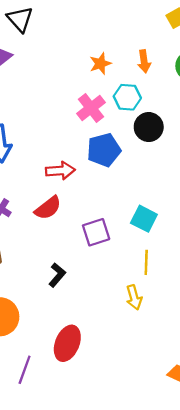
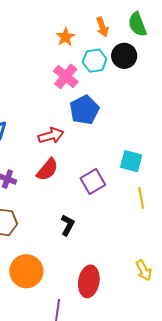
black circle: (149, 127) -> (124, 56), moved
yellow arrow: (134, 297) -> (144, 270), moved

